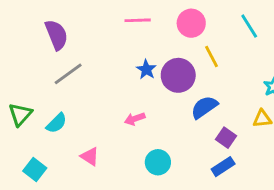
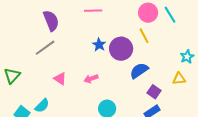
pink circle: (191, 23) -> (148, 13), moved
purple semicircle: (56, 35) -> (51, 21), moved
cyan semicircle: (56, 123) -> (42, 106), moved
pink triangle: (90, 156) -> (60, 79), moved

